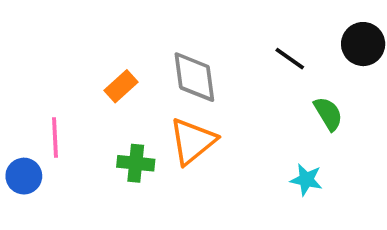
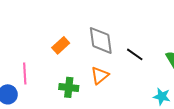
black line: (290, 59) -> (135, 54), moved
orange triangle: (193, 141) -> (100, 75), size x0.7

